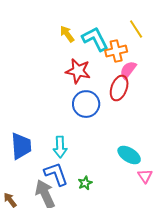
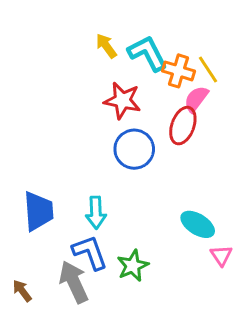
yellow line: (136, 29) -> (208, 69), moved
orange cross: (116, 51) -> (178, 71), turned 30
green star: (85, 183) -> (133, 266), size x1.5

